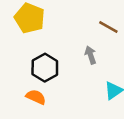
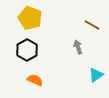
black hexagon: (45, 68) -> (27, 50), moved

